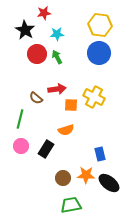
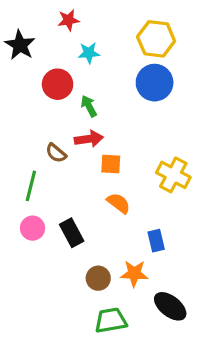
black star: (25, 30) -> (20, 45), moved
green arrow: (57, 57) -> (89, 106), moved
yellow cross: (94, 97) -> (173, 175), moved
orange semicircle: (66, 130) -> (119, 203), moved, turned -126
black rectangle: (46, 149) -> (72, 233), turned -60
black ellipse: (109, 183) -> (170, 306), moved

